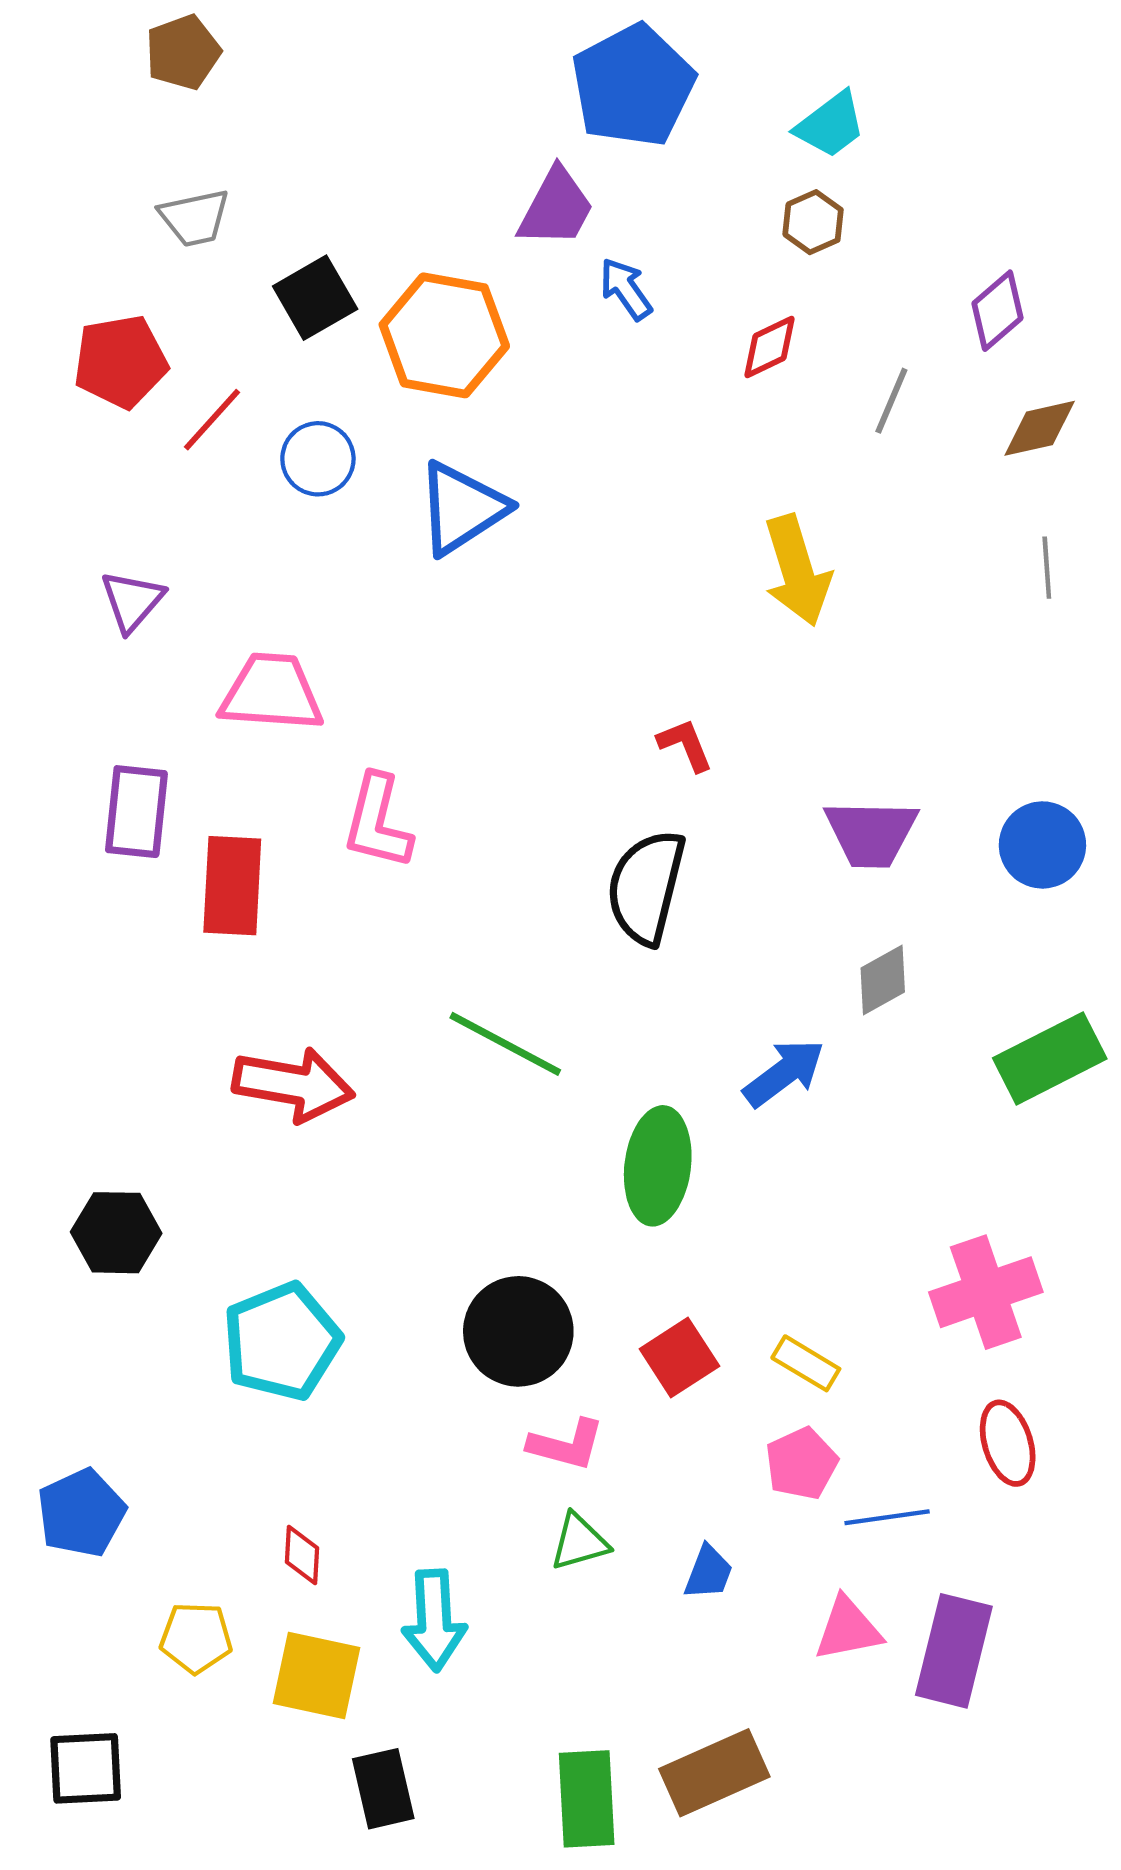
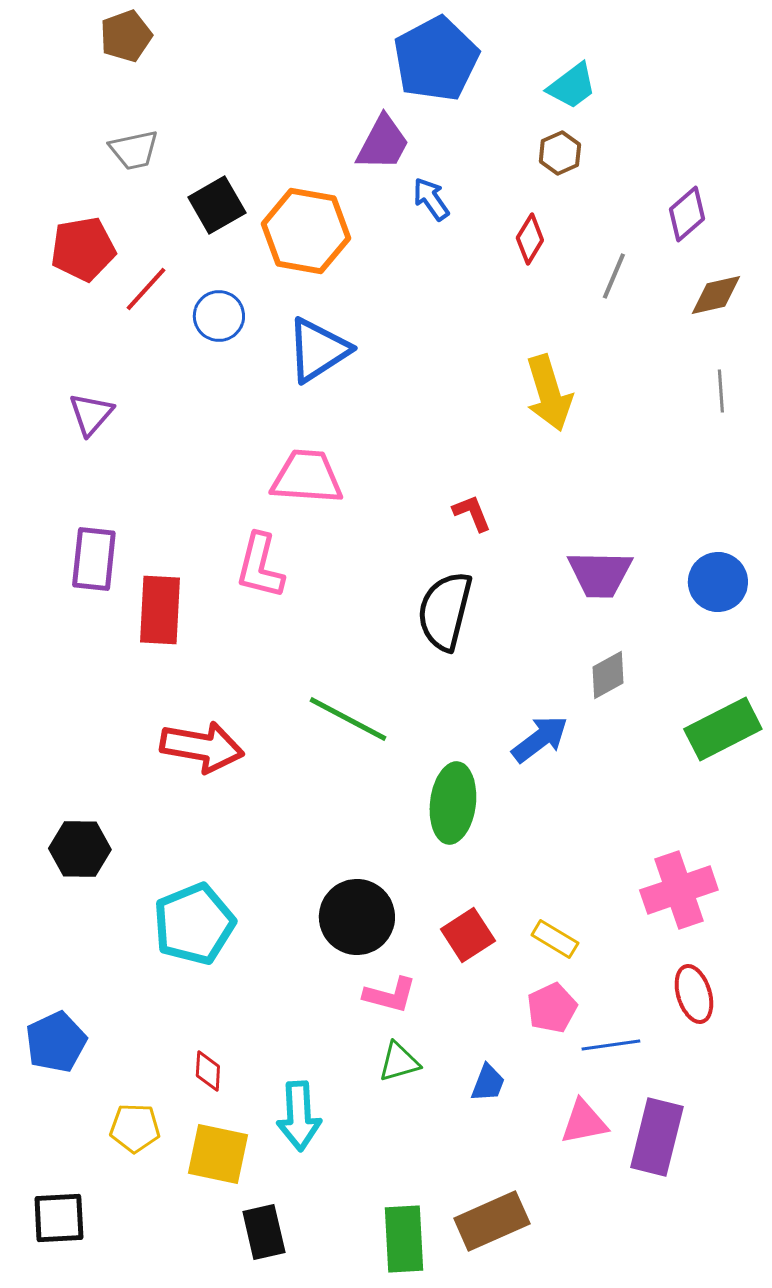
red diamond: (770, 347) -> (530, 239), turned -33
pink trapezoid: (271, 693) -> (307, 477), moved

